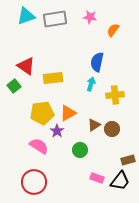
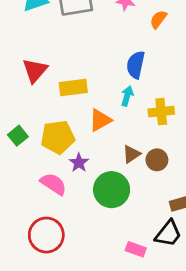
red triangle: (26, 66) -> (35, 70), turned 36
green square: (14, 86) -> (18, 136), moved
orange triangle: (68, 113) -> (100, 120), moved
green circle: (80, 150) -> (112, 190), size x1.6
pink rectangle: (97, 178) -> (136, 249), moved

